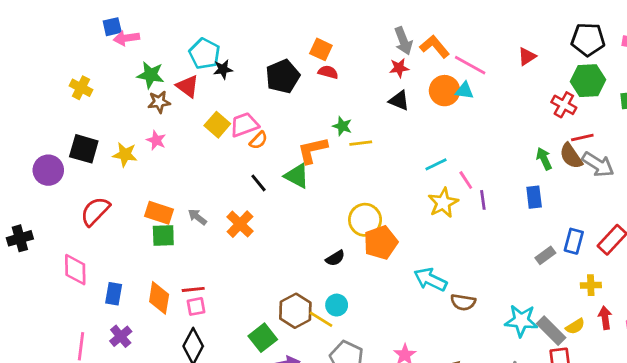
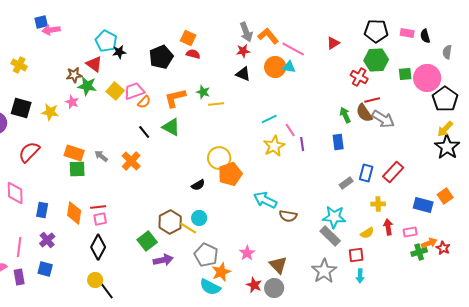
green star: (151, 75) -> (87, 86), moved
orange L-shape: (312, 150) -> (175, 98), moved
cyan star: (521, 321) -> (334, 217), moved
gray rectangle: (551, 331) -> (330, 236), moved

